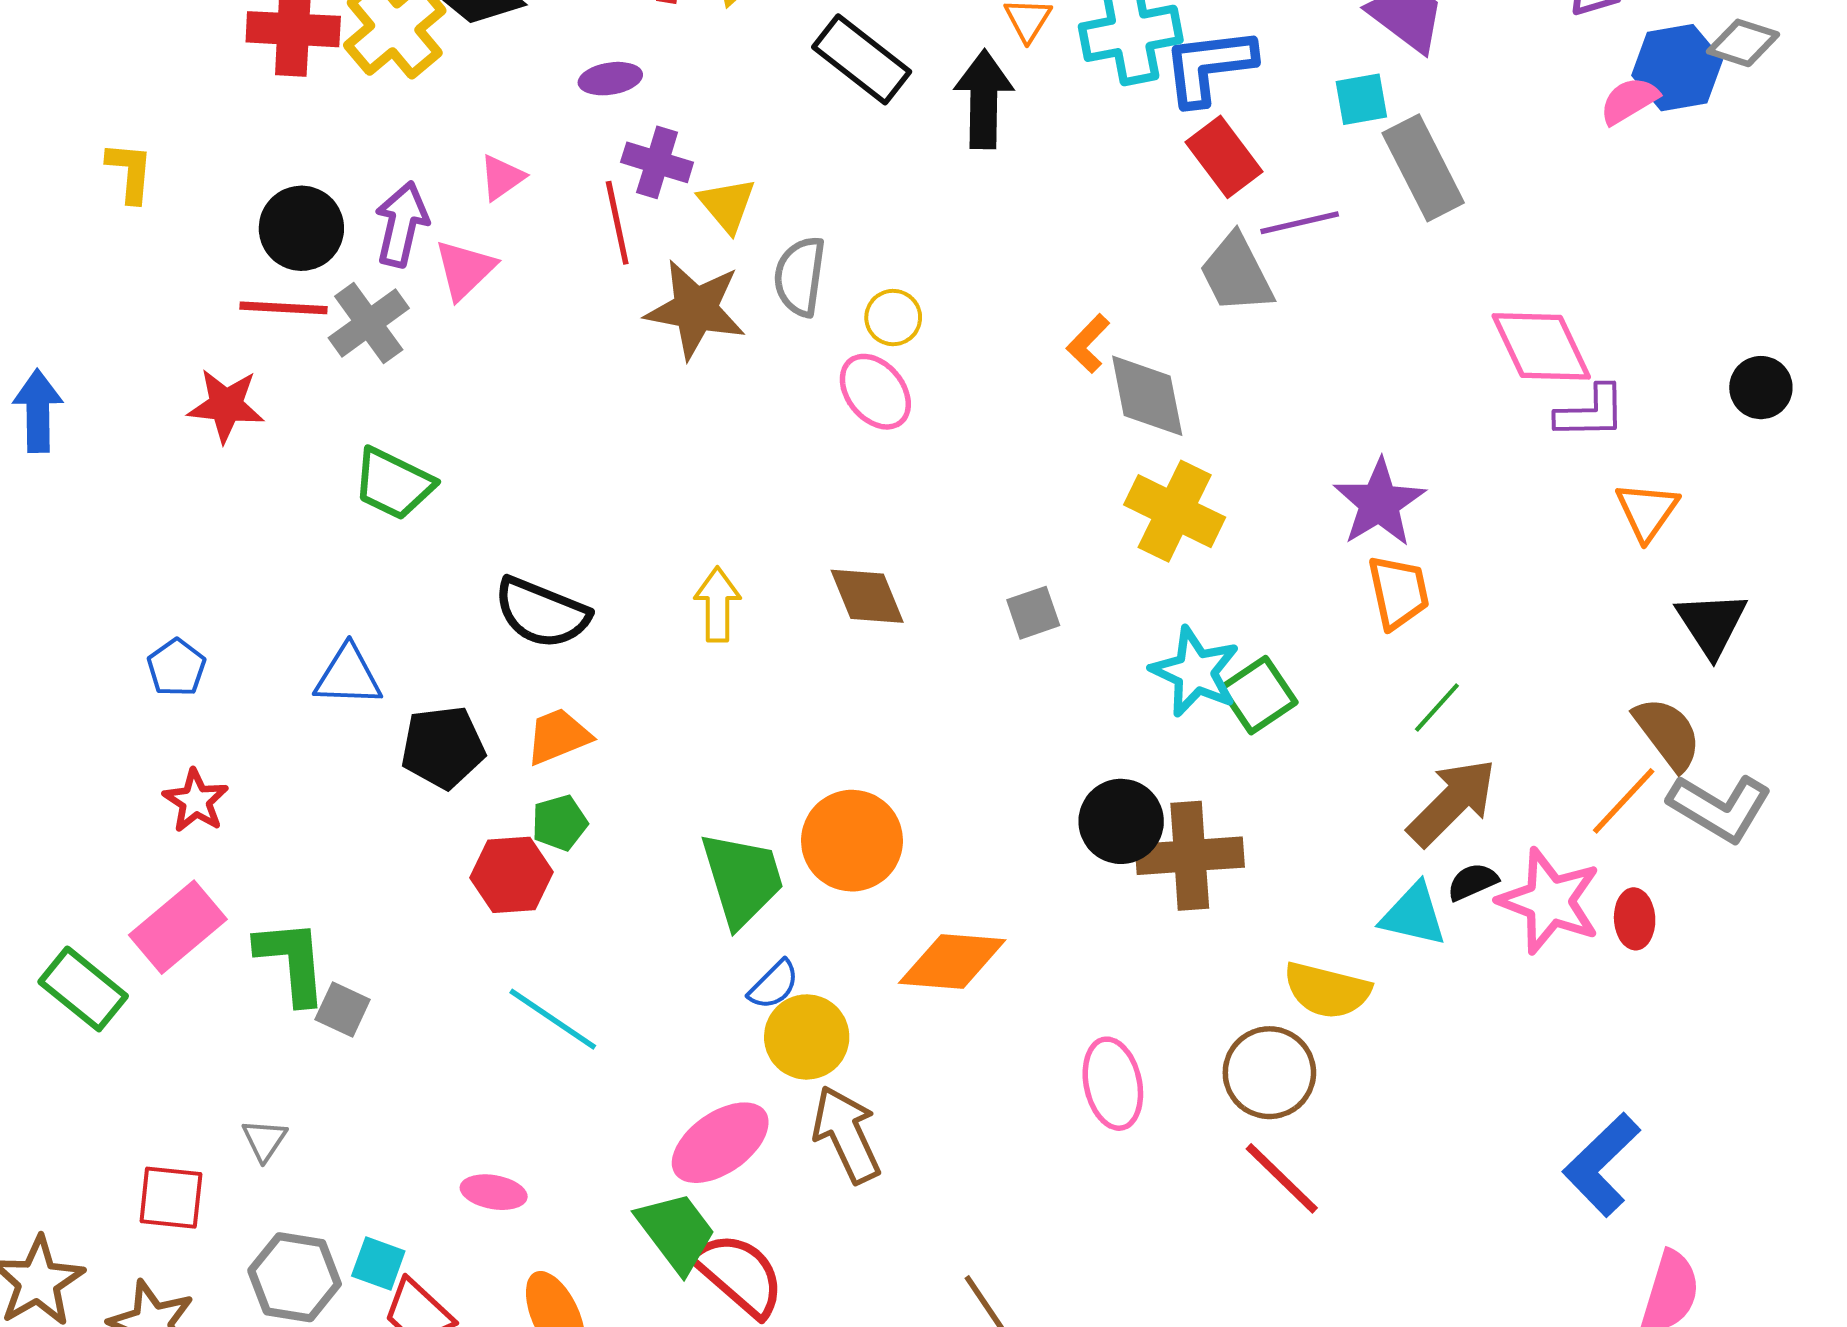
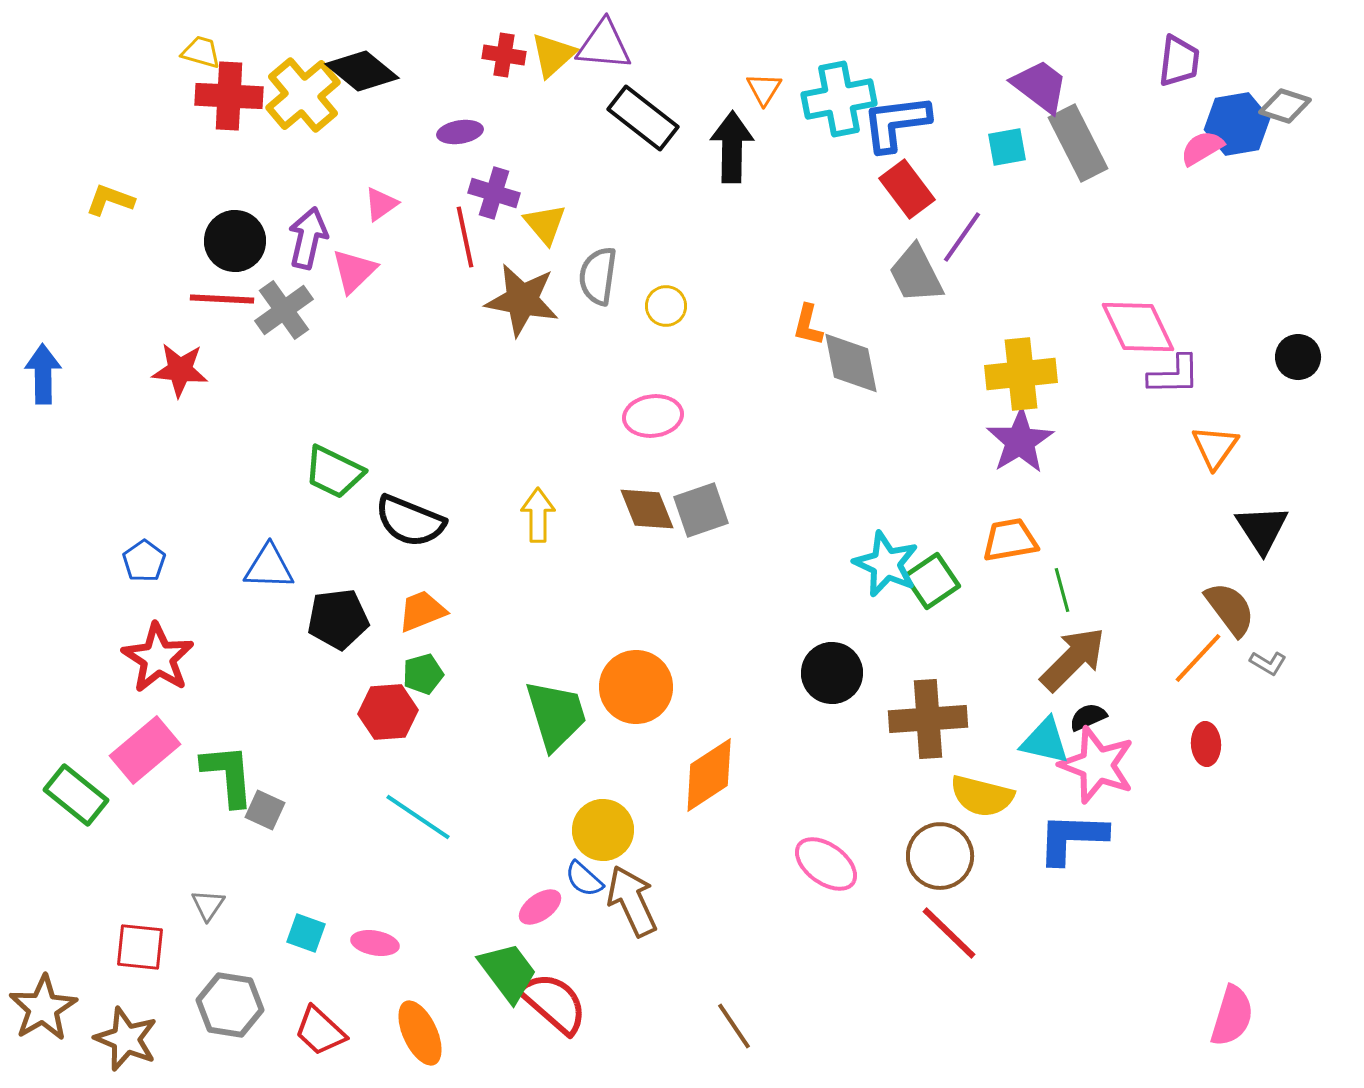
gray rectangle: (1423, 168) -> (1078, 143), moved
yellow L-shape: (130, 172) -> (110, 200), turned -75
purple line: (1300, 223) -> (962, 237), turned -42
orange L-shape: (1088, 344) -> (808, 325), turned -30
pink ellipse: (875, 392) -> (653, 416), moved, turned -58
green trapezoid: (393, 484) -> (334, 472), moved
yellow cross: (1175, 511) -> (1021, 374), moved, turned -32
orange trapezoid: (1398, 592) -> (1010, 540), moved, turned -88
gray square: (1033, 613) -> (701, 510), moved, size x1.4
green line: (1437, 707) -> (1062, 590), turned -57
red star: (196, 801) -> (158, 658), size x1.5
gray L-shape: (1720, 808) -> (1268, 663), size x0.5
brown cross: (1190, 856) -> (928, 719), moved
pink star: (1549, 901) -> (1097, 765), moved
orange diamond: (952, 961) -> (709, 775), turned -38
blue semicircle: (774, 985) -> (584, 879), moved, turned 87
pink ellipse: (1113, 1084) -> (826, 864), turned -42
pink ellipse: (720, 1143) -> (540, 907), size x0.6
blue L-shape: (1602, 1165) -> (1072, 838), moved, turned 46
cyan square: (378, 1264) -> (306, 933), moved

